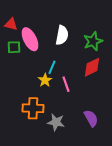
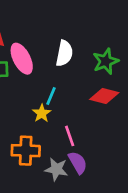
red diamond: (92, 67) -> (104, 96), turned 40
pink line: (66, 84) -> (70, 136), moved
purple semicircle: (91, 118) -> (78, 163), moved

